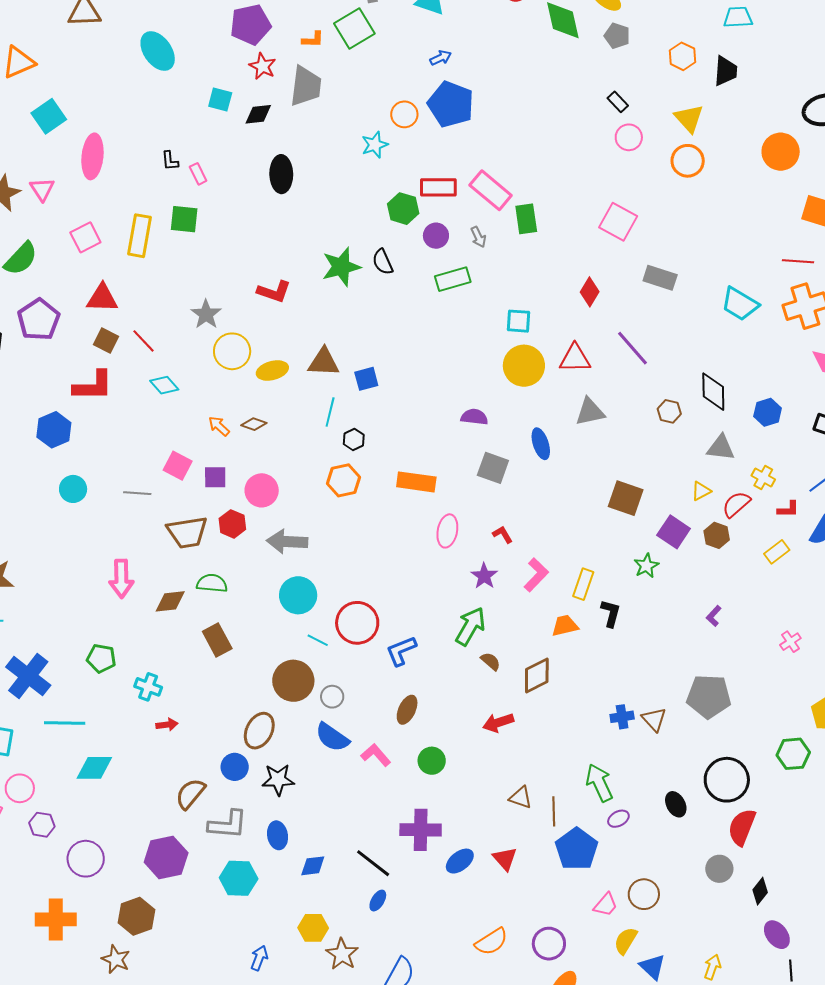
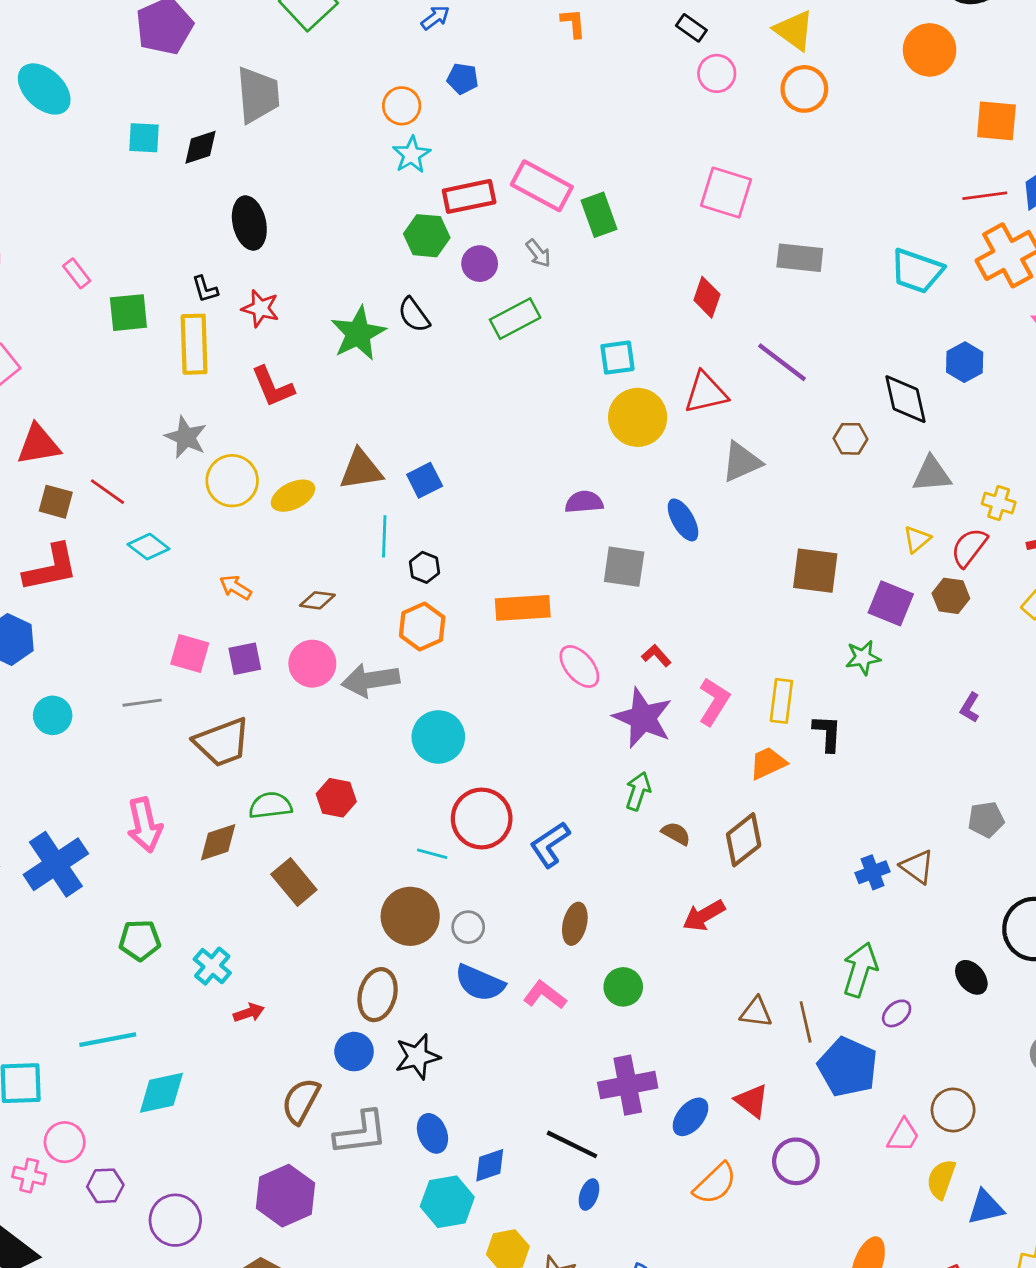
orange L-shape: (313, 40) -> (573, 23), moved, turned -85
red star: (263, 66) -> (260, 308), moved
blue pentagon: (451, 104) -> (463, 79), size x0.5
cyan star: (375, 145) -> (412, 155), moved
black L-shape: (170, 161) -> (205, 289), moved
pink rectangle: (198, 174) -> (77, 273), moved
yellow rectangle: (140, 236) -> (194, 344), moved
red L-shape: (274, 292) -> (273, 387), turned 60
blue hexagon: (768, 412) -> (965, 362), moved
brown diamond: (254, 424) -> (317, 600), moved
red hexagon: (232, 524) -> (336, 798), moved
pink ellipse: (447, 531) -> (579, 666), turned -40
gray arrow: (287, 542) -> (370, 680), moved
green star: (646, 566) -> (863, 658), turned 30
purple star: (484, 576) -> (643, 718), size x1.6
cyan circle: (298, 595) -> (438, 737), moved
green arrow: (470, 626) -> (638, 791), size x0.7
blue cross: (28, 676) -> (56, 864), moved, turned 30
cyan cross: (148, 687) -> (212, 966), turned 32
gray pentagon: (709, 696) -> (986, 820), size x0.6
green arrow: (599, 783) -> (860, 970), turned 54
cyan hexagon: (239, 878) -> (447, 1202), moved
orange semicircle: (491, 942) -> (715, 1184), moved
purple circle: (549, 944) -> (796, 1161), moved
blue triangle: (653, 967) -> (986, 1207), turned -44

